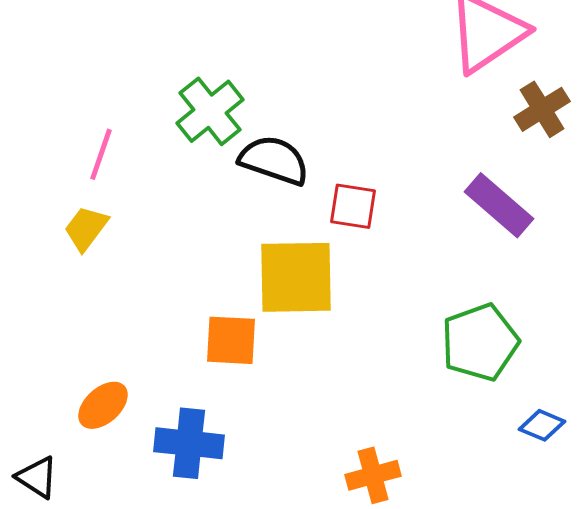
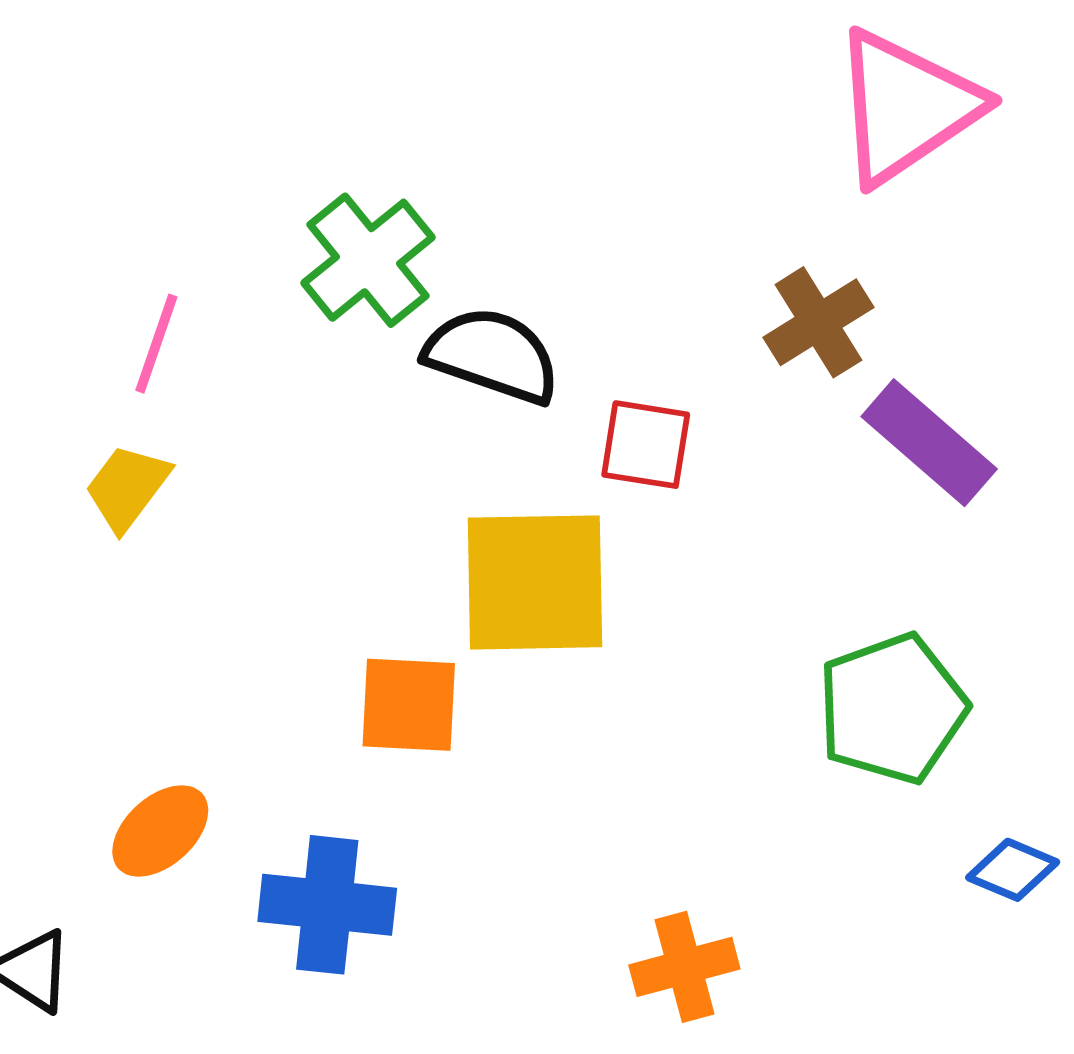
brown cross: (542, 109) -> (818, 322), moved

